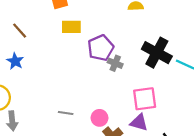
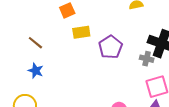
gray cross: (115, 63) -> (147, 59), moved

